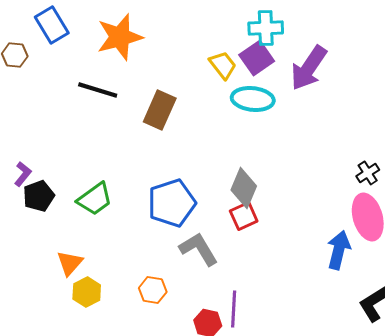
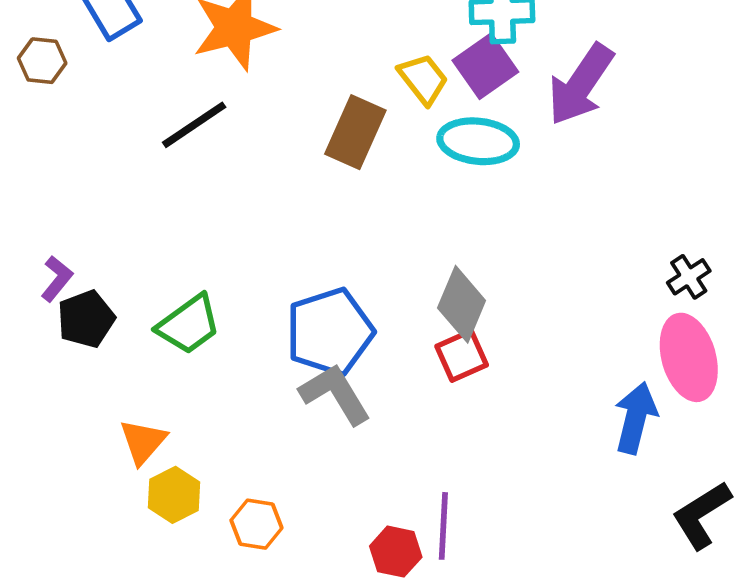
black line: (98, 90) -> (194, 125), turned -51
brown rectangle: (160, 110) -> (355, 132), moved
gray L-shape: (199, 249) -> (335, 394), moved
orange hexagon: (153, 290) -> (256, 524), moved

